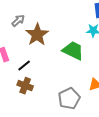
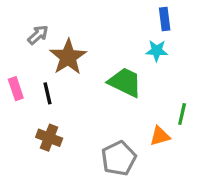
black line: (24, 66) -> (47, 93), moved, turned -64

